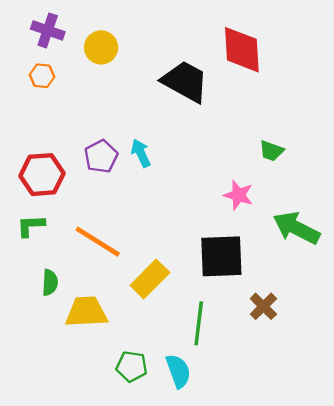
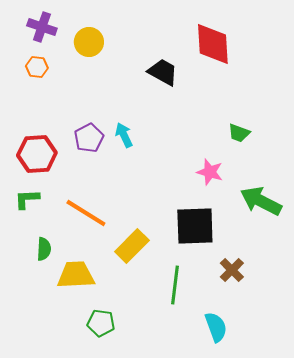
black trapezoid: (185, 82) -> (163, 72), size x0.7
green pentagon: (132, 366) -> (101, 323), moved
cyan semicircle: (178, 371) -> (216, 327), moved

